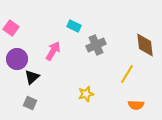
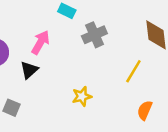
black triangle: (32, 77) -> (29, 70), moved
orange semicircle: (136, 105) -> (145, 110), turned 112

